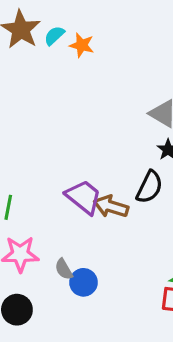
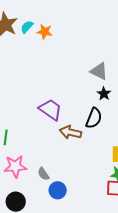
purple trapezoid: (84, 197) -> (50, 110), moved
blue circle: (83, 282) -> (58, 190), moved

